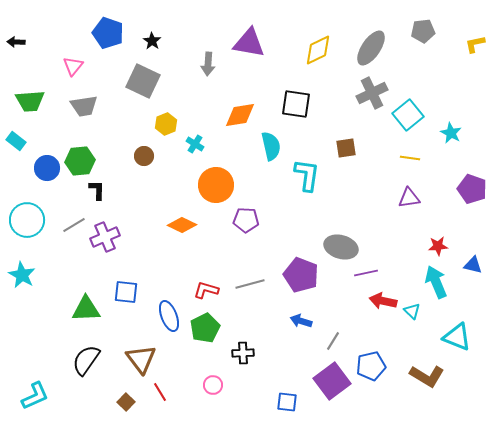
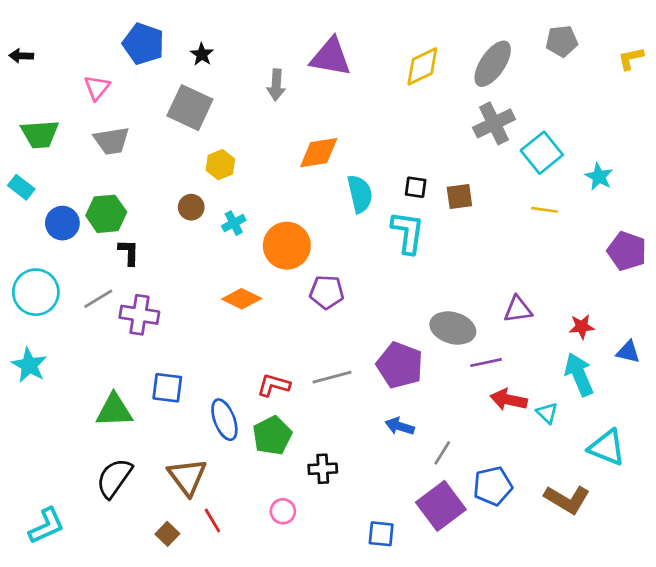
black square: (296, 104) -> (416, 187), moved, size x0.6
cyan cross: (195, 144) -> (234, 223), moved, turned 30
purple triangle: (409, 198) -> (518, 309), moved
purple cross: (105, 237) -> (139, 315), turned 32

